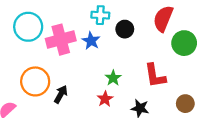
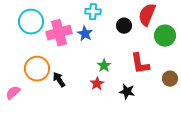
black circle: (125, 29) -> (124, 26), moved
black arrow: (61, 94) -> (59, 80), turned -63
brown circle: (185, 104) -> (170, 79), moved

